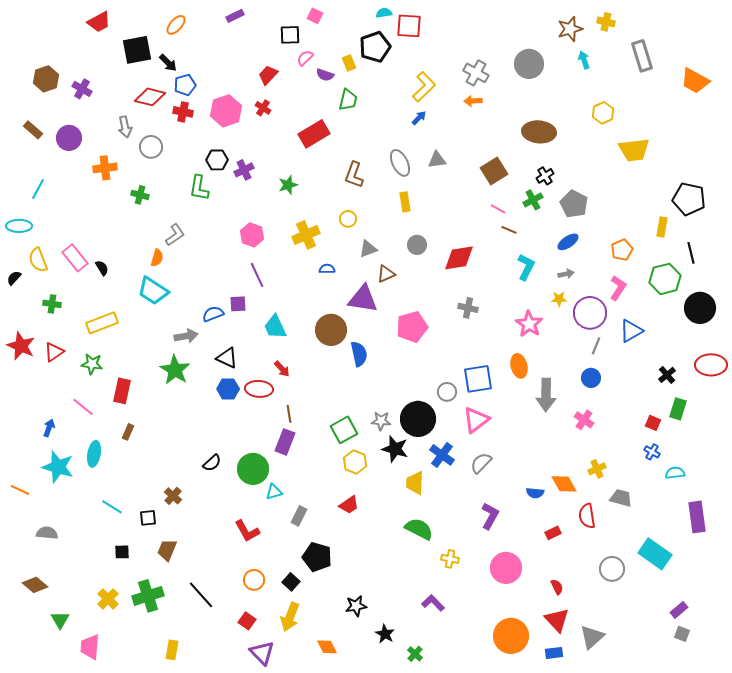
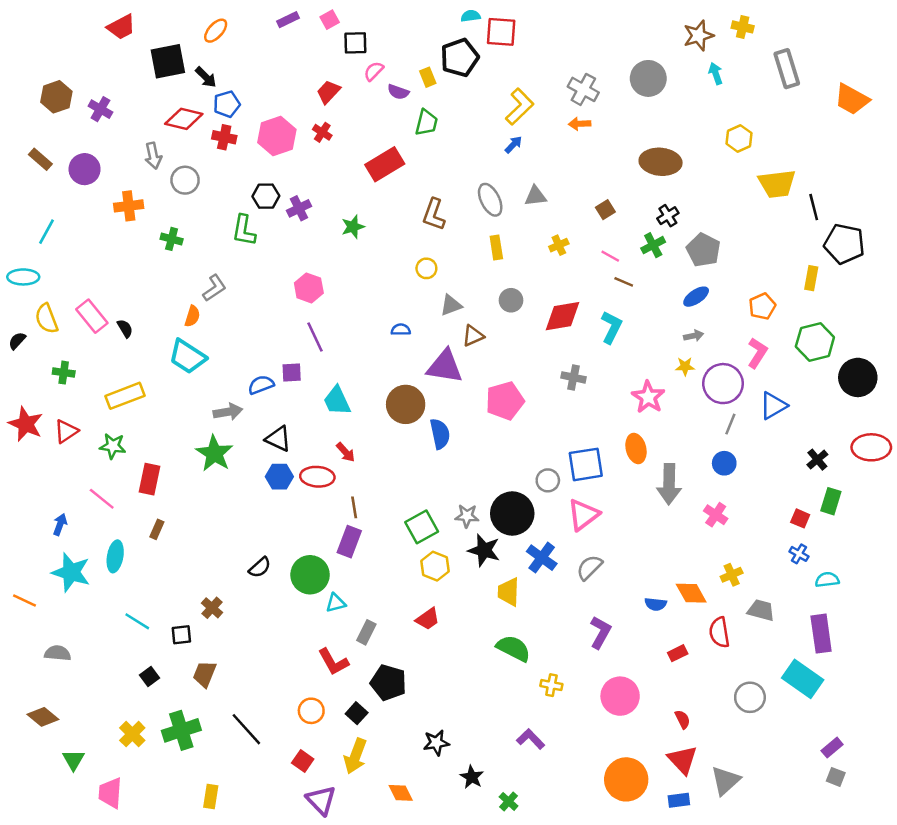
pink square: (315, 16) -> (330, 20), moved, turned 35
brown square: (494, 171) -> (605, 210), size x0.6
yellow cross: (306, 235) -> (559, 245), moved, size x0.6
black line: (691, 253) -> (814, 207), moved
cyan L-shape: (526, 267) -> (611, 327), moved
purple rectangle: (697, 517) -> (821, 634), moved
red L-shape: (247, 531) -> (333, 662), moved
black square: (122, 552) -> (149, 676), turned -35

